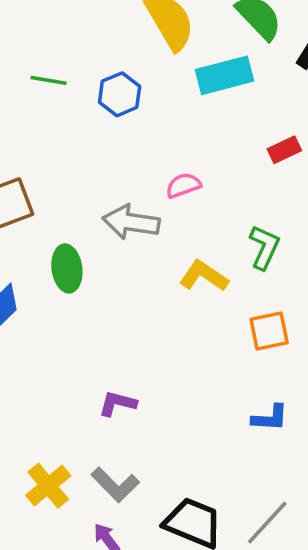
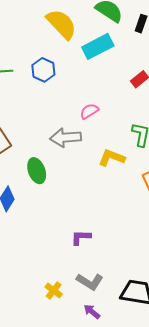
yellow cross: (48, 486) -> (54, 290), size x0.7

